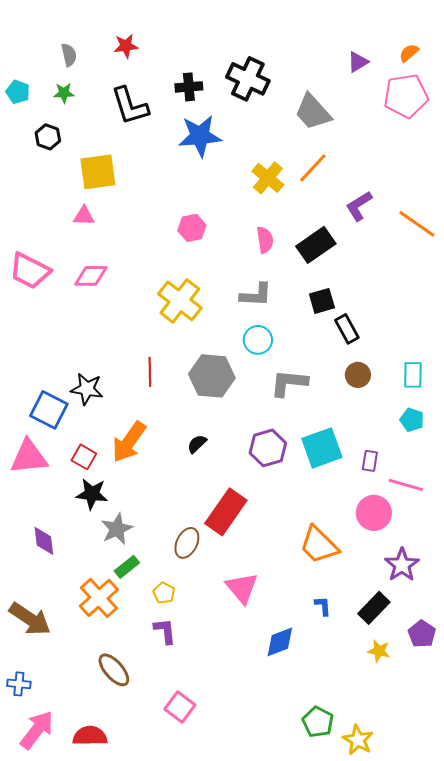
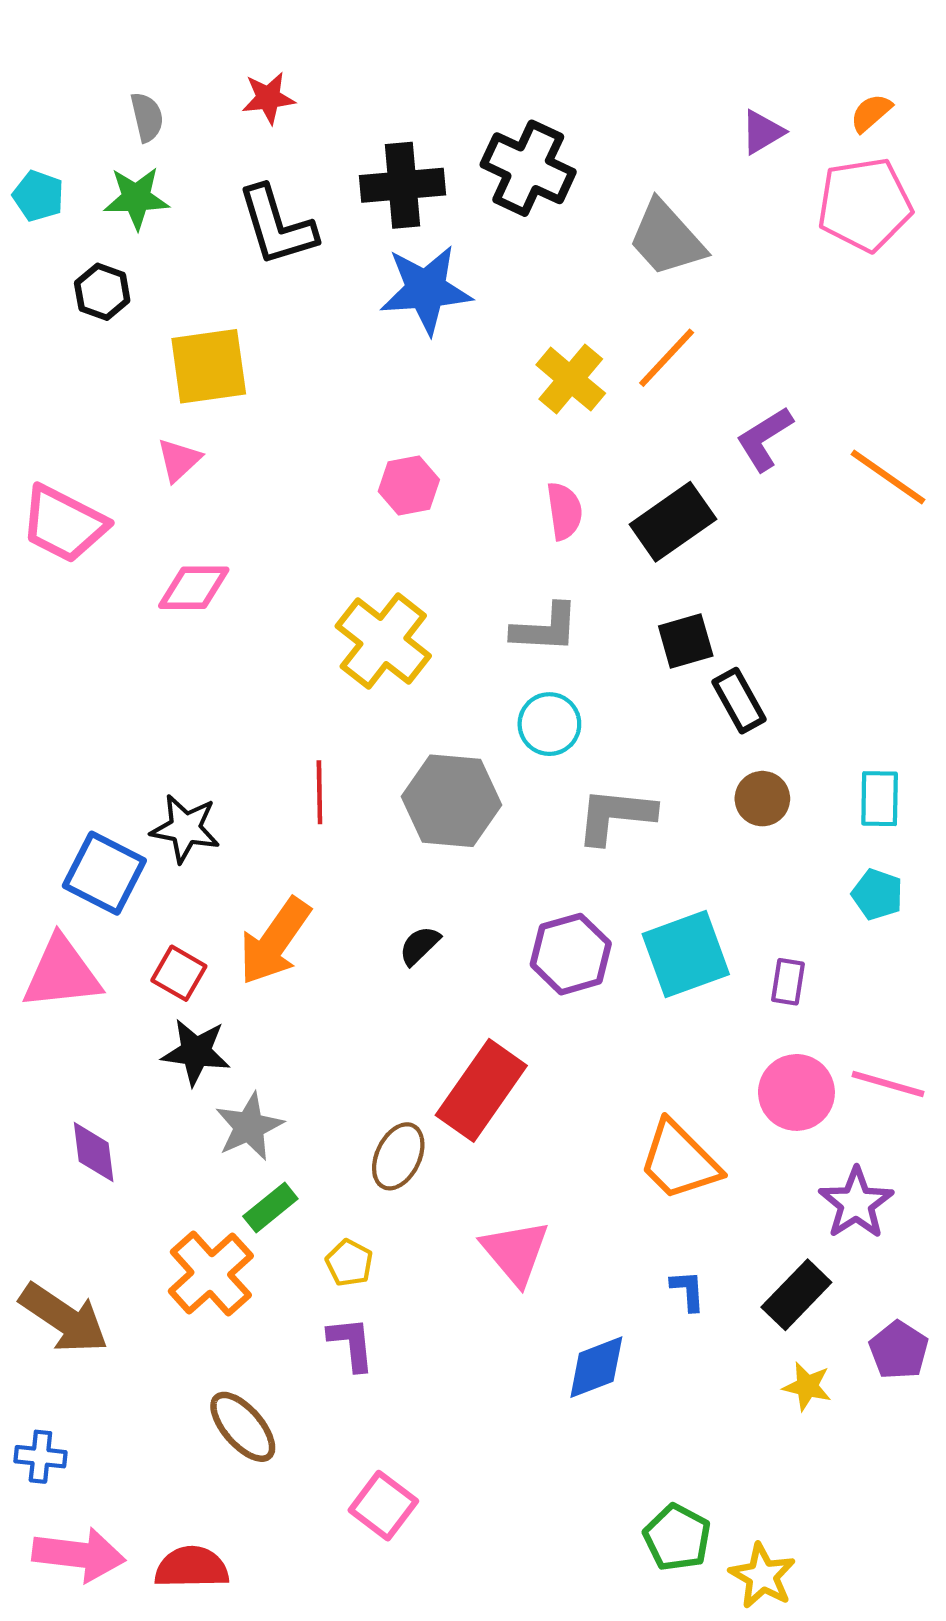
black cross: (189, 87) -> (402, 185), size x1.4
green star: (64, 93) -> (136, 198), size x1.4
pink triangle: (84, 216) -> (179, 460), turned -45
pink trapezoid: (30, 271) -> (64, 524), moved
pink line: (406, 485) -> (888, 1084), moved
pink arrow: (37, 730) -> (79, 1555), turned 60

